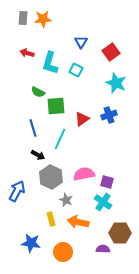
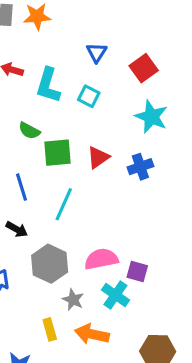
red triangle: (82, 119) -> (98, 157), moved
black arrow: (38, 155) -> (17, 229), moved
cyan cross: (103, 202) -> (115, 295), moved

